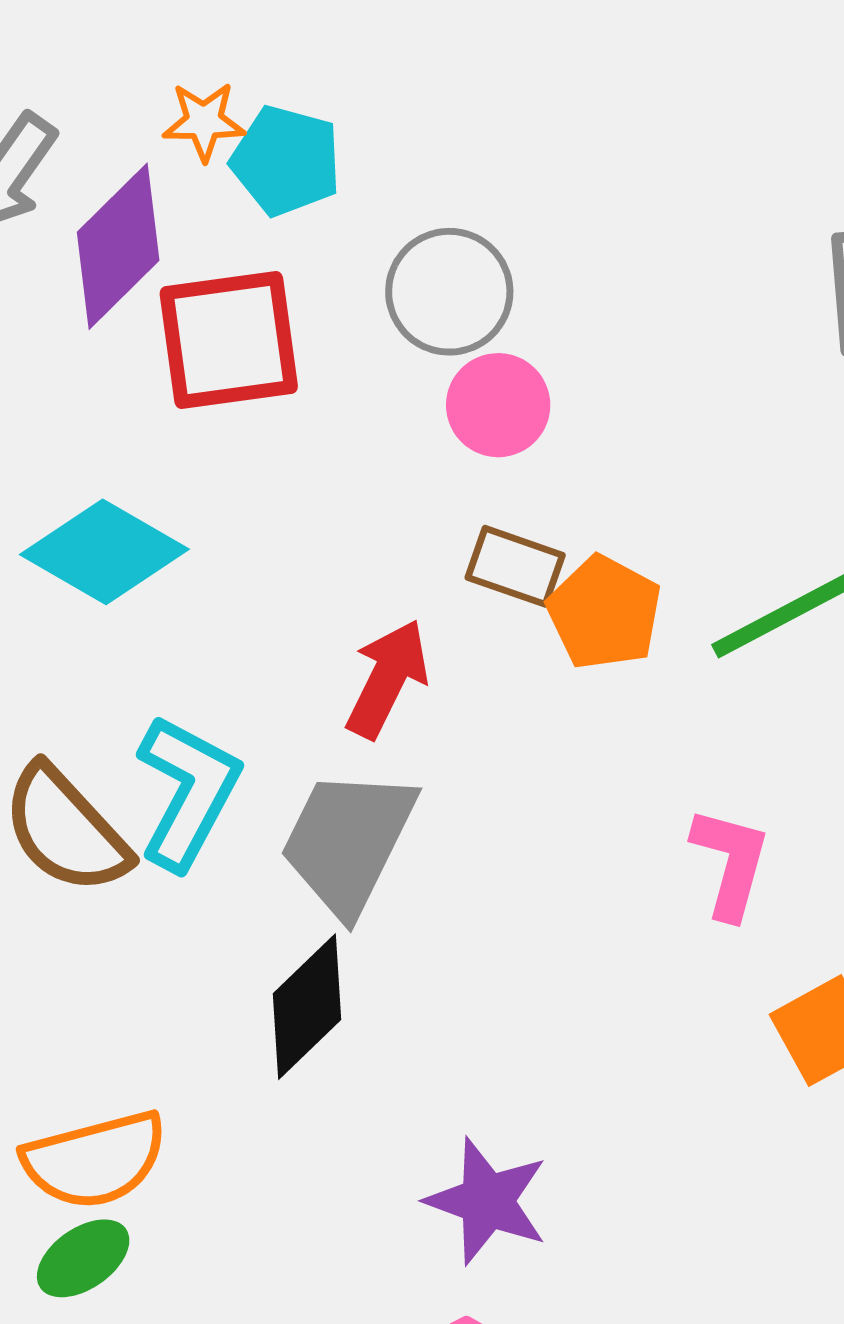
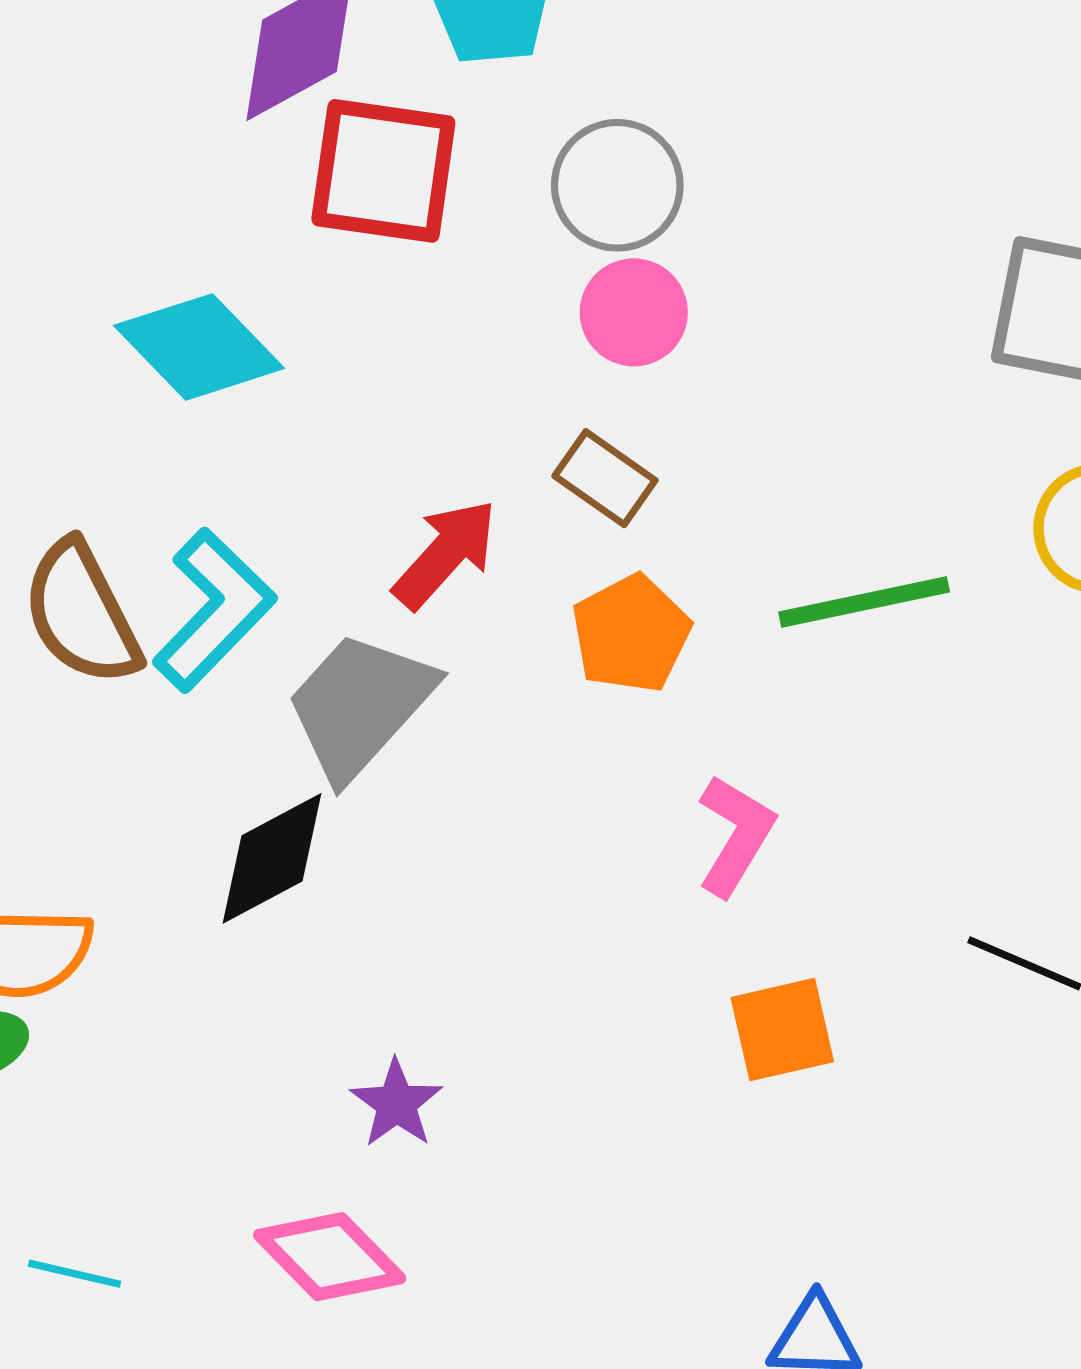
orange pentagon: (604, 613) -> (631, 634), moved
purple star: (487, 1201) -> (396, 1104), size x0.7

